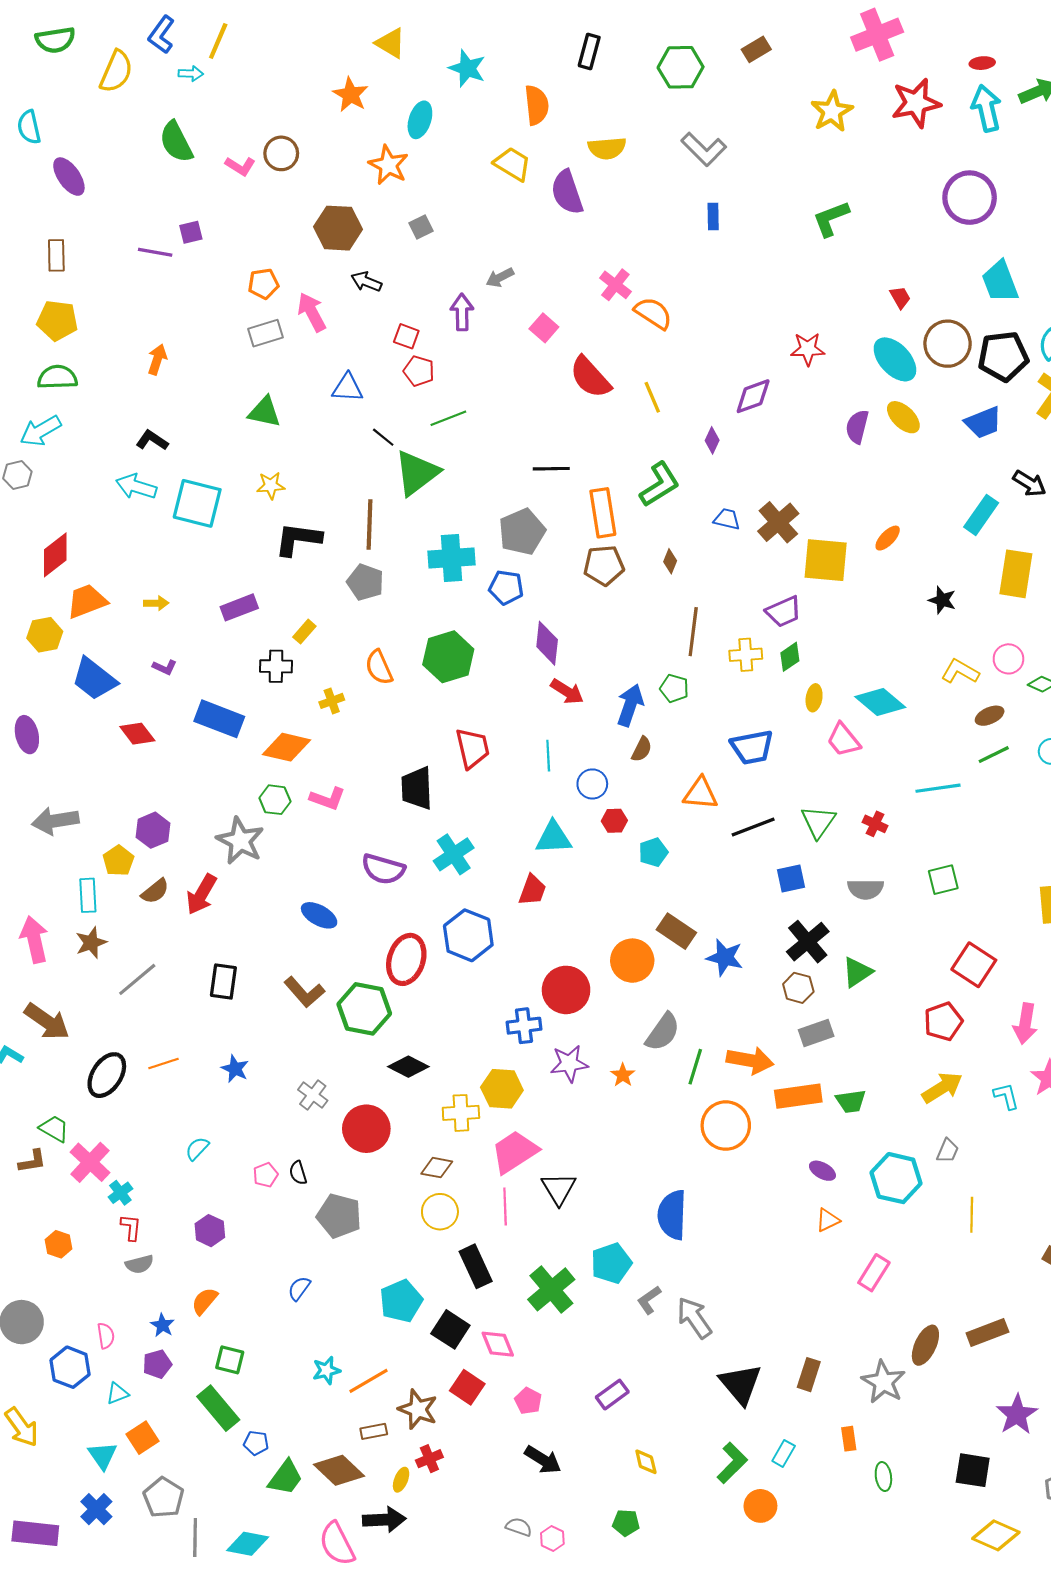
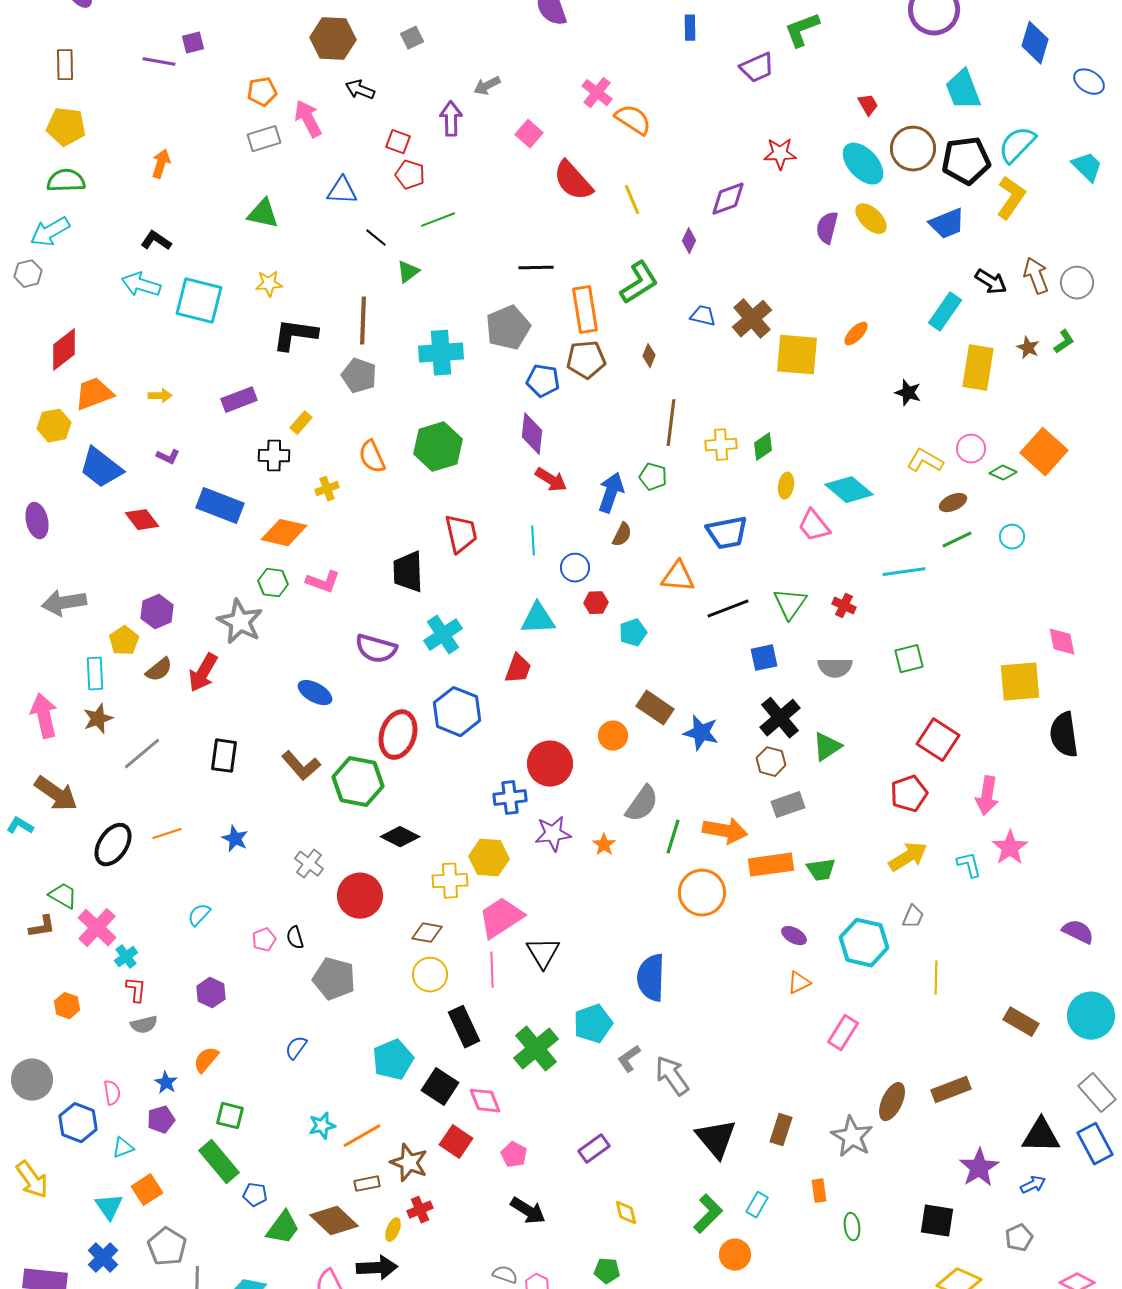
green triangle: (417, 473) -> (408, 272), size x0.5
blue pentagon: (506, 587) -> (543, 381), moved
purple trapezoid: (784, 612) -> (757, 68), moved
orange circle: (632, 961) -> (613, 736), size x0.7

